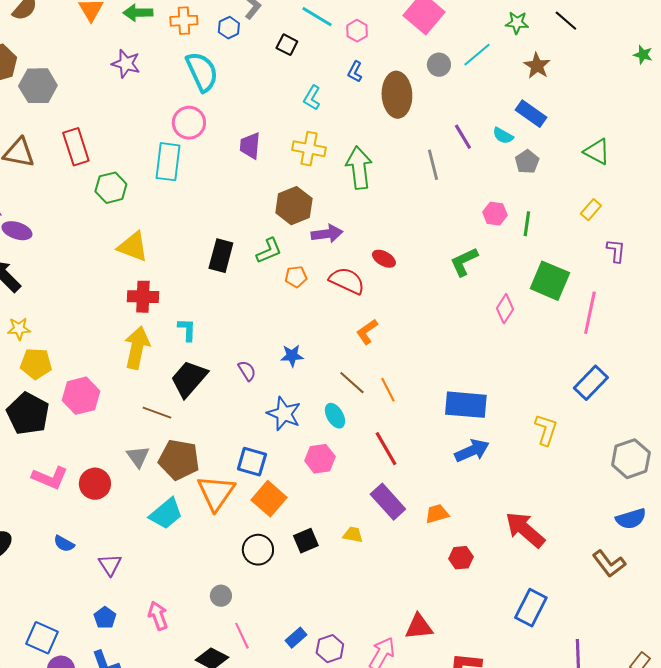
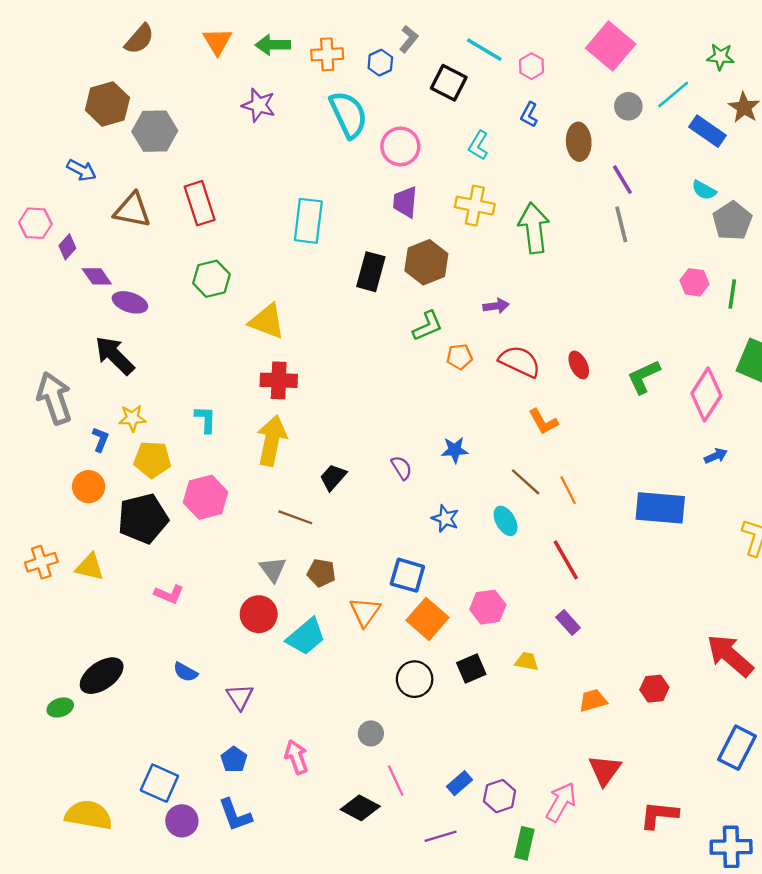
black square: (287, 45) -> (449, 83), size x1.4
brown ellipse: (397, 95) -> (579, 142), size x0.7
blue rectangle: (531, 114) -> (707, 131), moved
pink circle: (189, 123) -> (400, 146), moved
purple line: (463, 137) -> (622, 180), moved
gray pentagon: (527, 162) -> (732, 221), size x1.4
green hexagon: (111, 188) -> (211, 279), moved
brown hexagon: (294, 206) -> (426, 262), moved
purple arrow: (327, 234) -> (496, 306), size x0.7
black rectangle: (221, 256) -> (371, 272), moved
red ellipse: (384, 259) -> (579, 365), moved, turned 35
green L-shape: (464, 262) -> (644, 377), moved
pink diamond: (505, 309) -> (706, 394), size x1.5
cyan L-shape: (187, 330) -> (206, 419), moved
orange L-shape: (367, 332) -> (543, 422), turned -84
black trapezoid: (189, 379) -> (333, 477), size x0.6
black pentagon: (28, 414) -> (143, 519), turned 30
blue star: (284, 414) -> (445, 519), size x0.7
blue arrow: (472, 451) -> (716, 456), moved, size x0.6
pink hexagon: (320, 459) -> (488, 607), moved
brown pentagon: (179, 460) -> (321, 573), size x0.6
pink L-shape: (50, 478) -> (169, 594), size x0.7
red circle: (95, 484) -> (259, 614), moved
orange triangle: (216, 493) -> (365, 612), size x0.7
purple rectangle: (388, 502) -> (568, 622), size x0.6
orange trapezoid: (437, 514) -> (593, 700), moved
red triangle: (419, 627) -> (605, 770), turned -48

